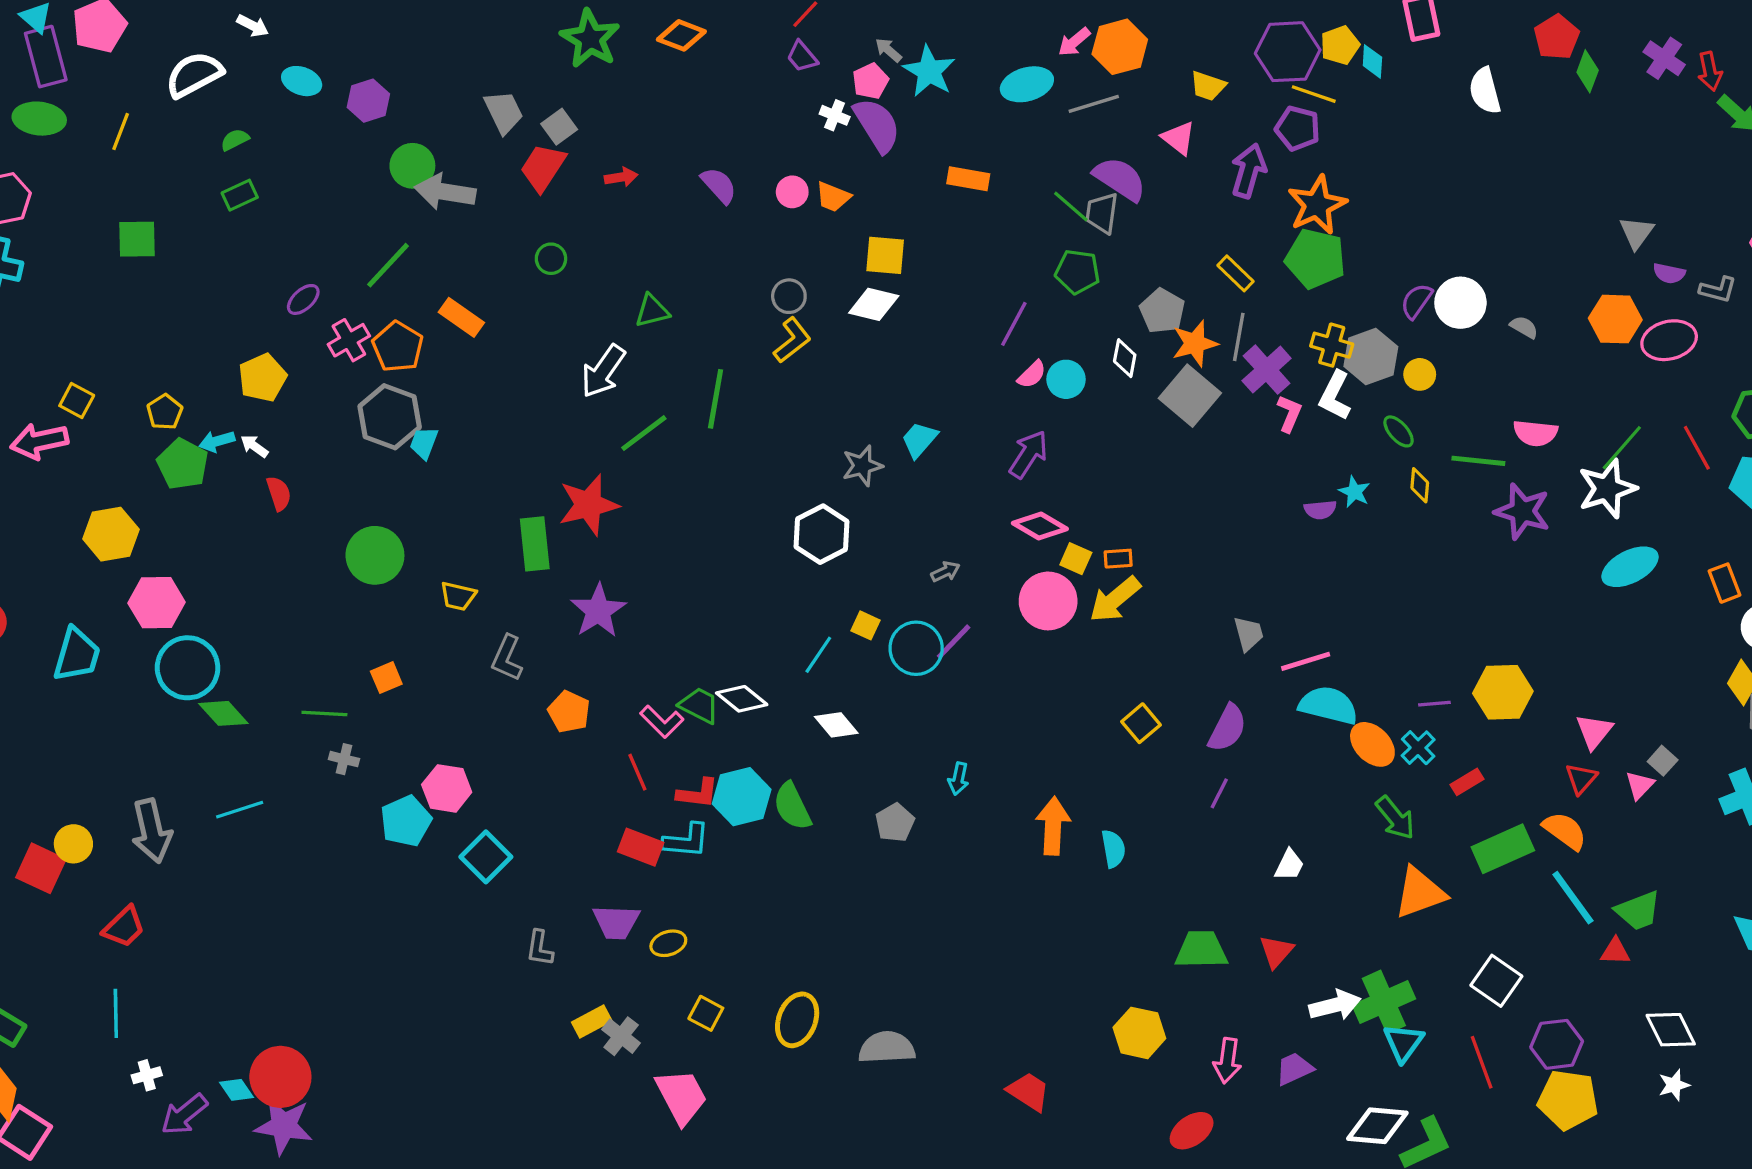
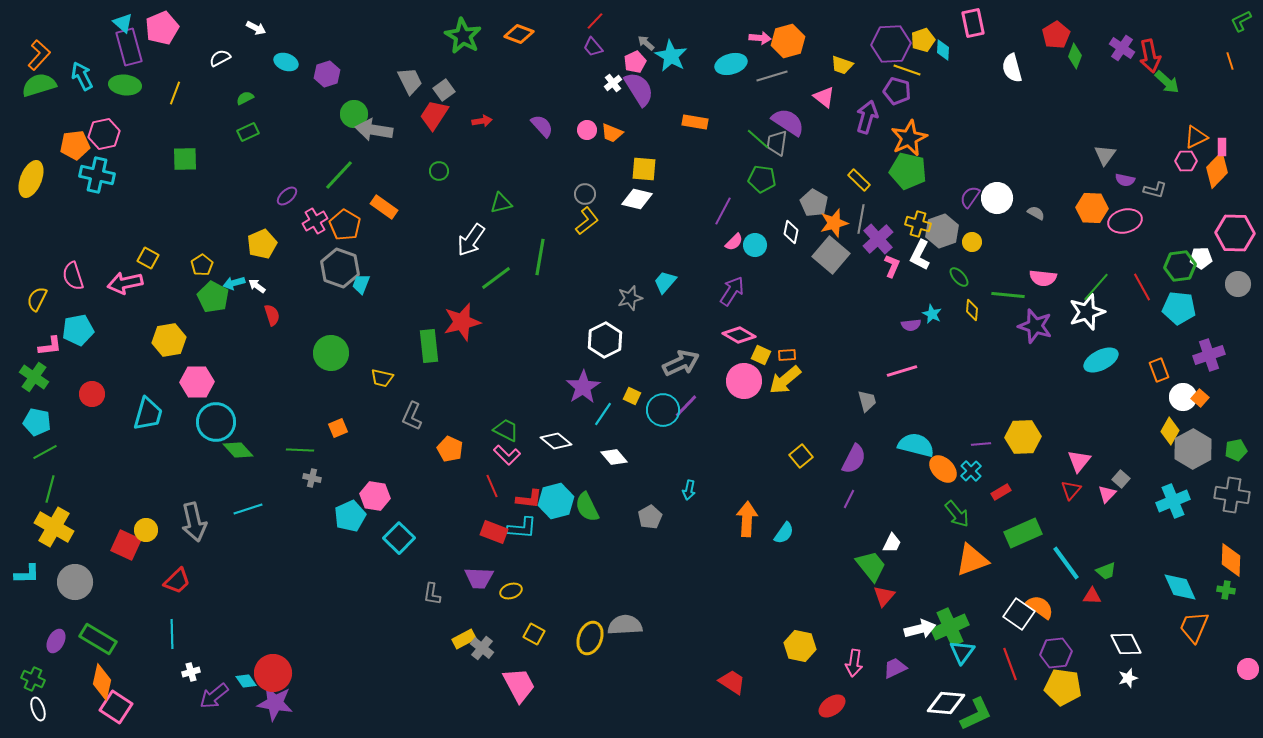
pink arrow: (1074, 42) -> (760, 38), turned -135
red arrow: (1710, 71) -> (1150, 56), size x1.4
white semicircle: (194, 75) -> (220, 58), size x0.6
white cross: (835, 115) -> (613, 83), turned 30
gray arrow: (945, 572) -> (681, 363), size x2.0
purple star: (598, 611) -> (583, 387), moved
pink line: (1306, 661) -> (902, 371), moved
green trapezoid: (699, 705) -> (506, 430), moved
orange semicircle: (1565, 831) -> (1040, 607), moved
cyan semicircle: (1113, 849) -> (784, 533), turned 45
green trapezoid: (1638, 911) -> (1106, 571), size x0.7
green trapezoid: (1201, 950) -> (871, 566), moved, turned 52
gray semicircle: (887, 1048) -> (625, 625), moved

